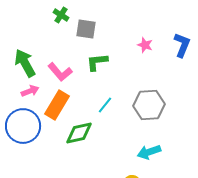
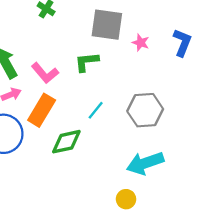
gray square: (86, 29) -> (107, 25), moved, size x1.4
cyan arrow: (149, 152) -> (145, 163), size x1.4

